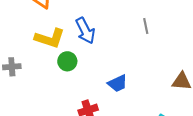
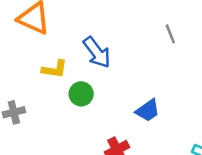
yellow L-shape: (50, 38) -> (55, 69), size x0.7

